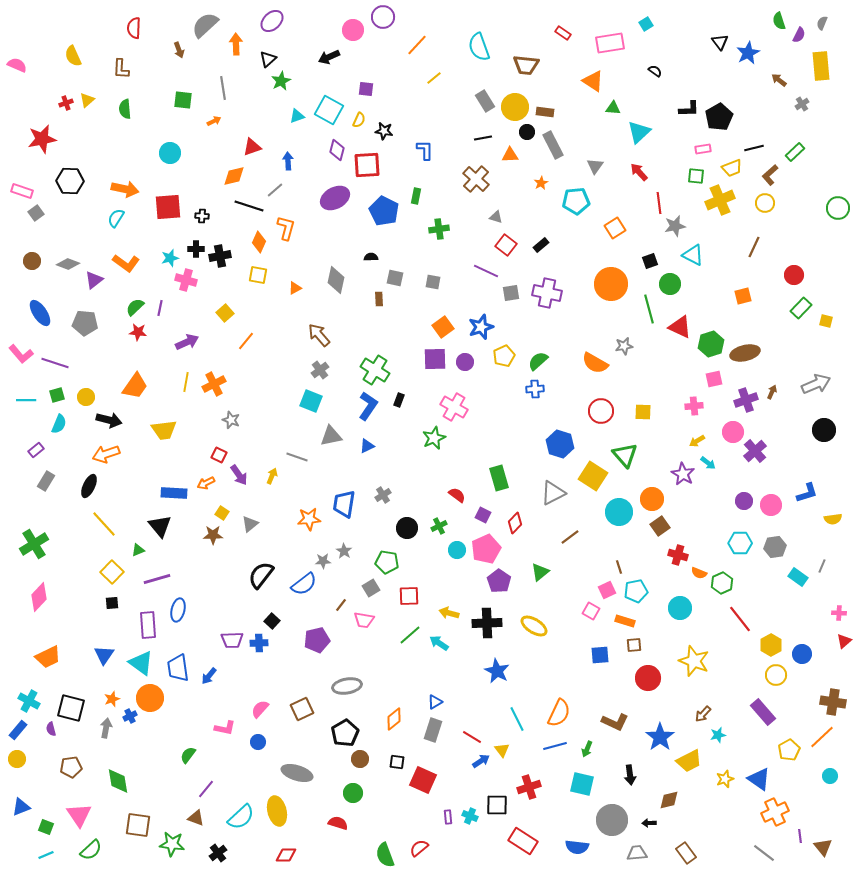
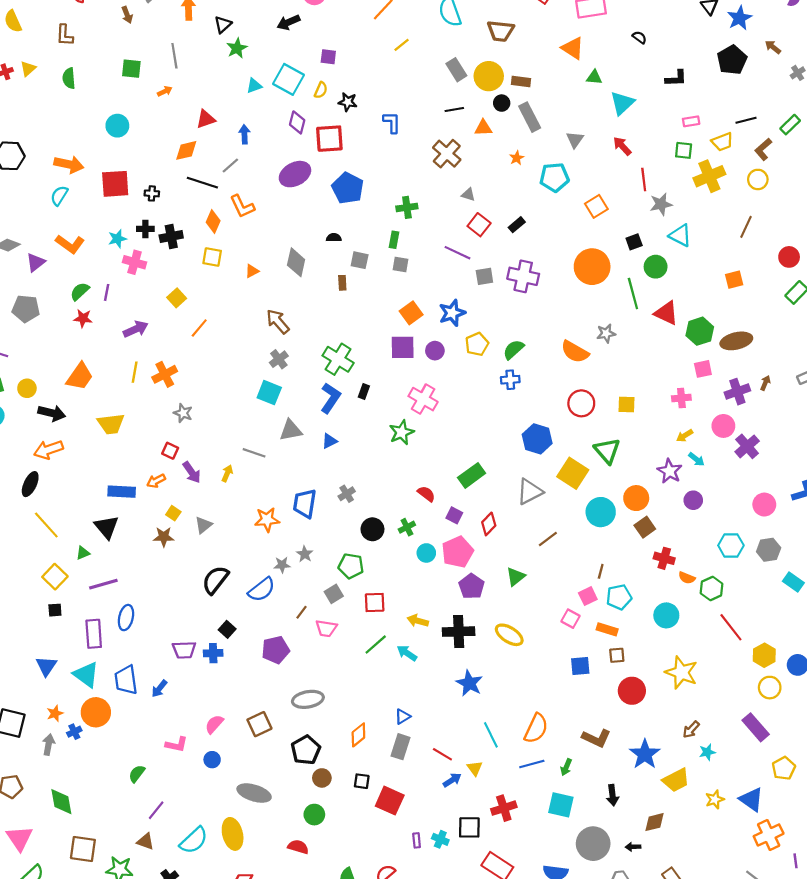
black pentagon: (719, 117) -> (732, 60), moved
green rectangle: (416, 196) -> (394, 240), moved
orange L-shape: (286, 228) -> (242, 206), turned 140
green rectangle: (499, 478) -> (472, 475), turned 70
purple circle: (744, 501) -> (693, 500), moved
brown line: (619, 567) -> (601, 571), turned 32

